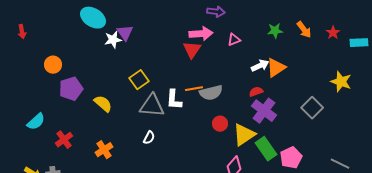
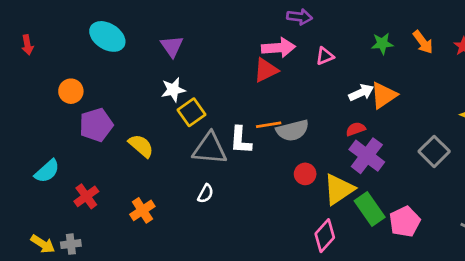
cyan ellipse: (93, 18) -> (107, 36), moved
white star: (113, 40) -> (173, 90), moved
red triangle: (192, 50) -> (266, 70), turned 30

